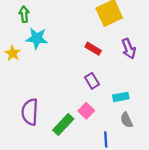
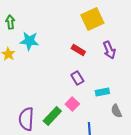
green arrow: (24, 14) -> (10, 22), moved
purple semicircle: (30, 112) -> (26, 119), moved
gray semicircle: (126, 120) -> (116, 111), moved

